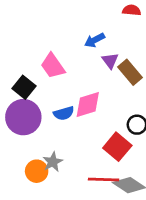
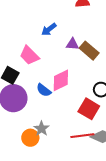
blue arrow: (95, 40) -> (49, 29), moved
purple triangle: (110, 61) -> (72, 44), turned -40
blue semicircle: (64, 113) -> (44, 90), turned 63

